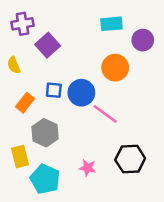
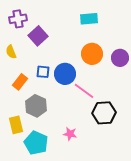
purple circle: (143, 40) -> (120, 58), moved
black hexagon: (130, 159) -> (104, 113), moved

